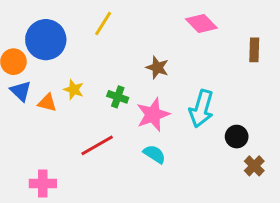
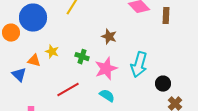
brown rectangle: (254, 50) -> (166, 16), moved
blue triangle: (21, 91) -> (19, 75), moved

